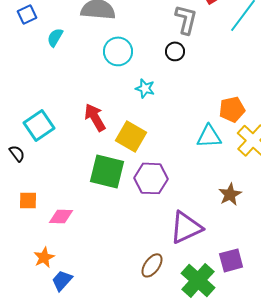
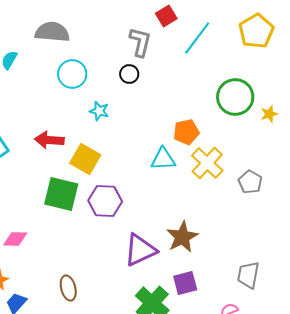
red arrow: (95, 117) -> (49, 140), turned -56
brown star: (230, 194) -> (182, 237), moved, size x1.4
brown ellipse: (152, 265) -> (68, 288), moved, turned -50

